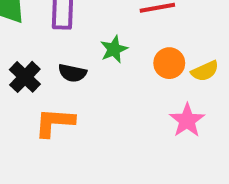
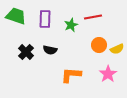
green star: (114, 49) -> (71, 25), moved
orange L-shape: (55, 122) -> (71, 75), moved

